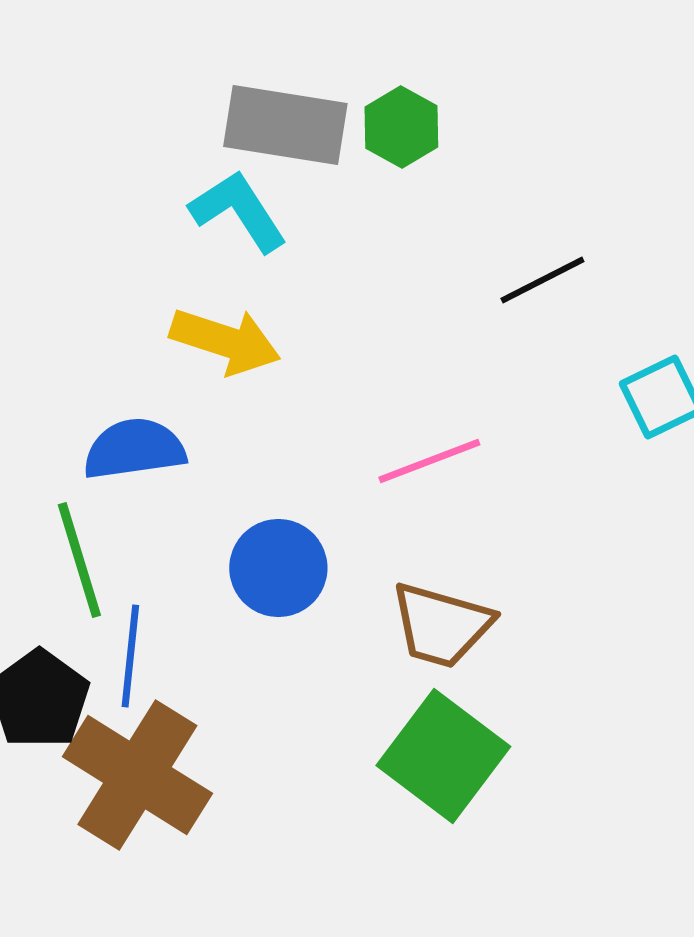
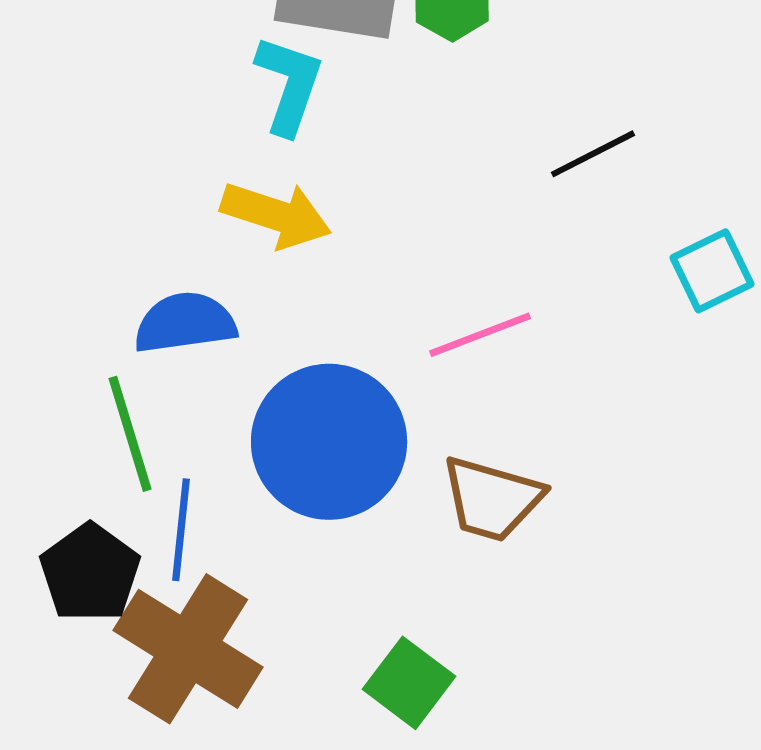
cyan L-shape: (238, 211) -> (289, 85), turned 52
blue circle: (278, 568) -> (329, 442), size x1.6
green square: (443, 756) -> (409, 683), moved, size x0.7

